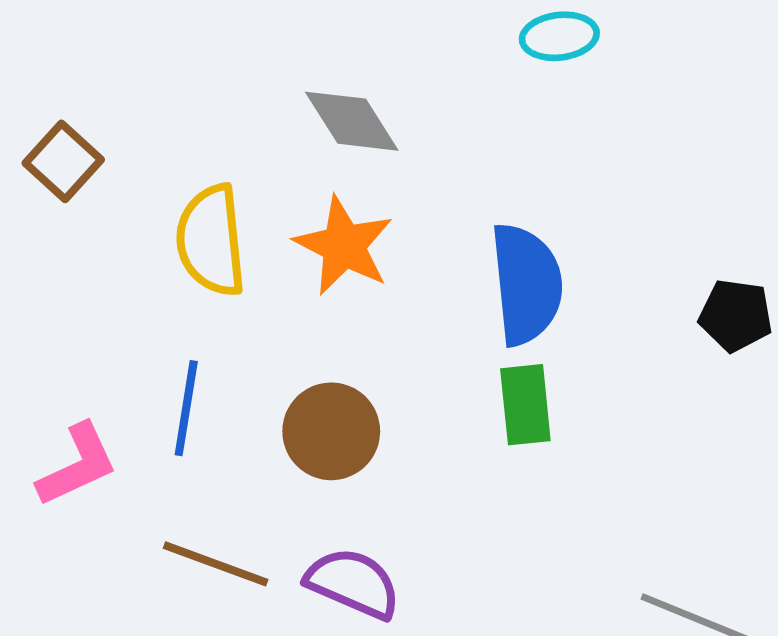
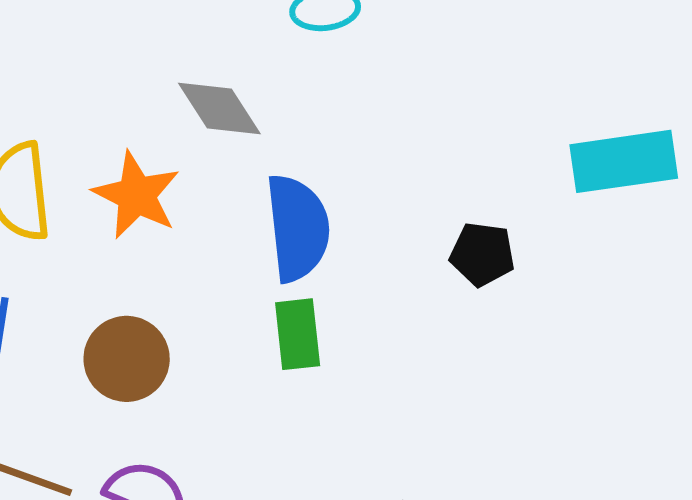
gray diamond: (352, 121) -> (219, 108), moved

